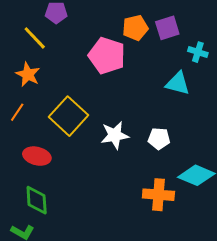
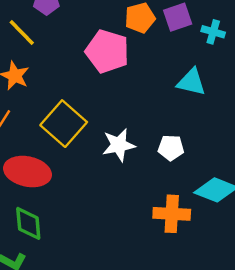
cyan cross: (198, 52) -> (213, 32), moved
red ellipse: (37, 156) -> (27, 172), size x1.4

